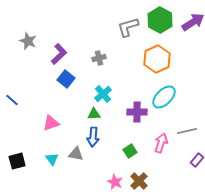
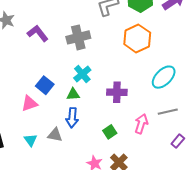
purple L-shape: (59, 54) -> (38, 33), turned -85
gray cross: (99, 58) -> (78, 37), size x1.6
blue square: (66, 79) -> (45, 85), moved
cyan ellipse: (164, 97) -> (164, 77), moved

